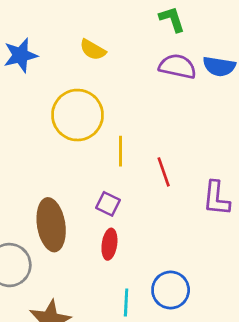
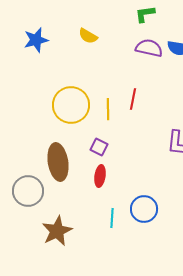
green L-shape: (172, 19) -> (145, 14), turned -80
yellow circle: (77, 115) -> (71, 105), moved
red line: (164, 172) -> (133, 99), moved, turned 30

